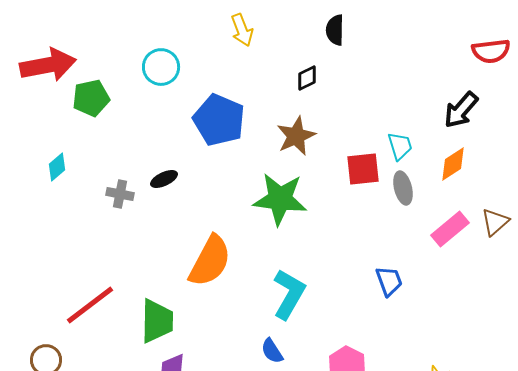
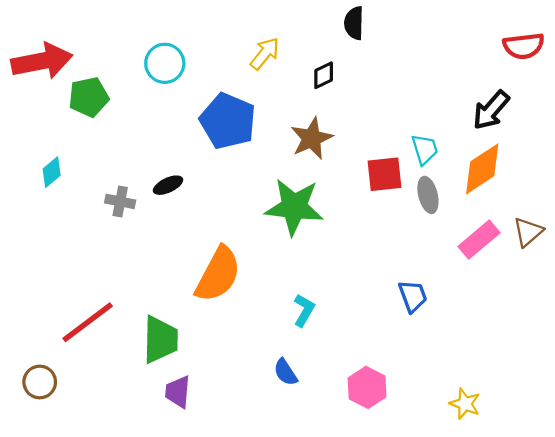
yellow arrow: (242, 30) -> (265, 54), moved, turned -120
orange diamond: (453, 164) -> (482, 169), size x1.4
cyan L-shape: (289, 294) -> (304, 310), size x0.6

